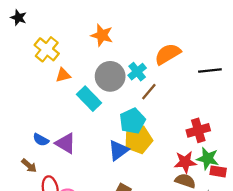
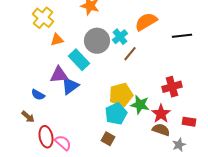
cyan pentagon: (132, 121) -> (116, 114), moved
purple triangle: (65, 143) -> (59, 75), moved, turned -36
blue triangle: (118, 150) -> (70, 86), moved
green star: (208, 159) -> (140, 105), moved
red star: (185, 162) -> (161, 114), turned -30

